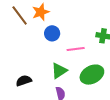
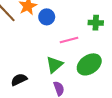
blue circle: (52, 33) -> (47, 17), moved

